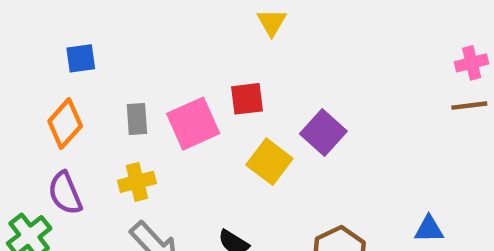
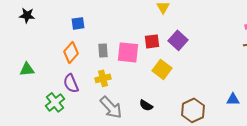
pink square: (193, 124) -> (128, 52), turned 30
purple square: (323, 133) -> (178, 40), moved

